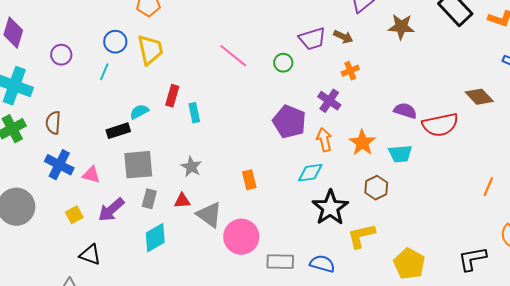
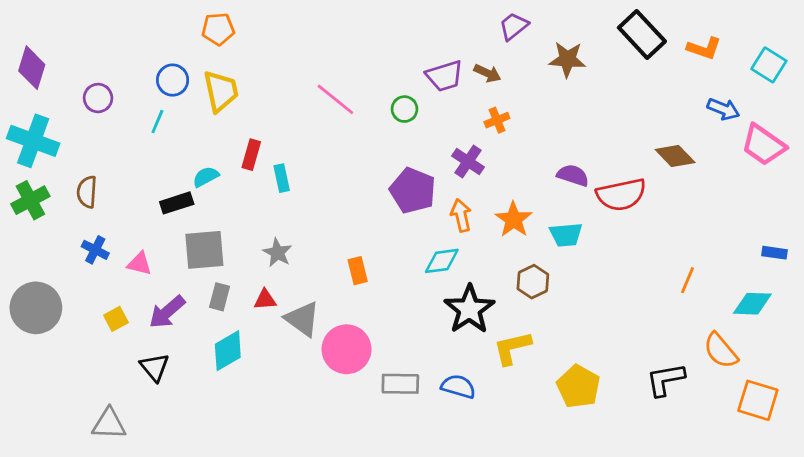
blue cross: (59, 165) -> (95, 250), size x0.7
black triangle: (90, 255) -> (155, 367), moved, turned 30

